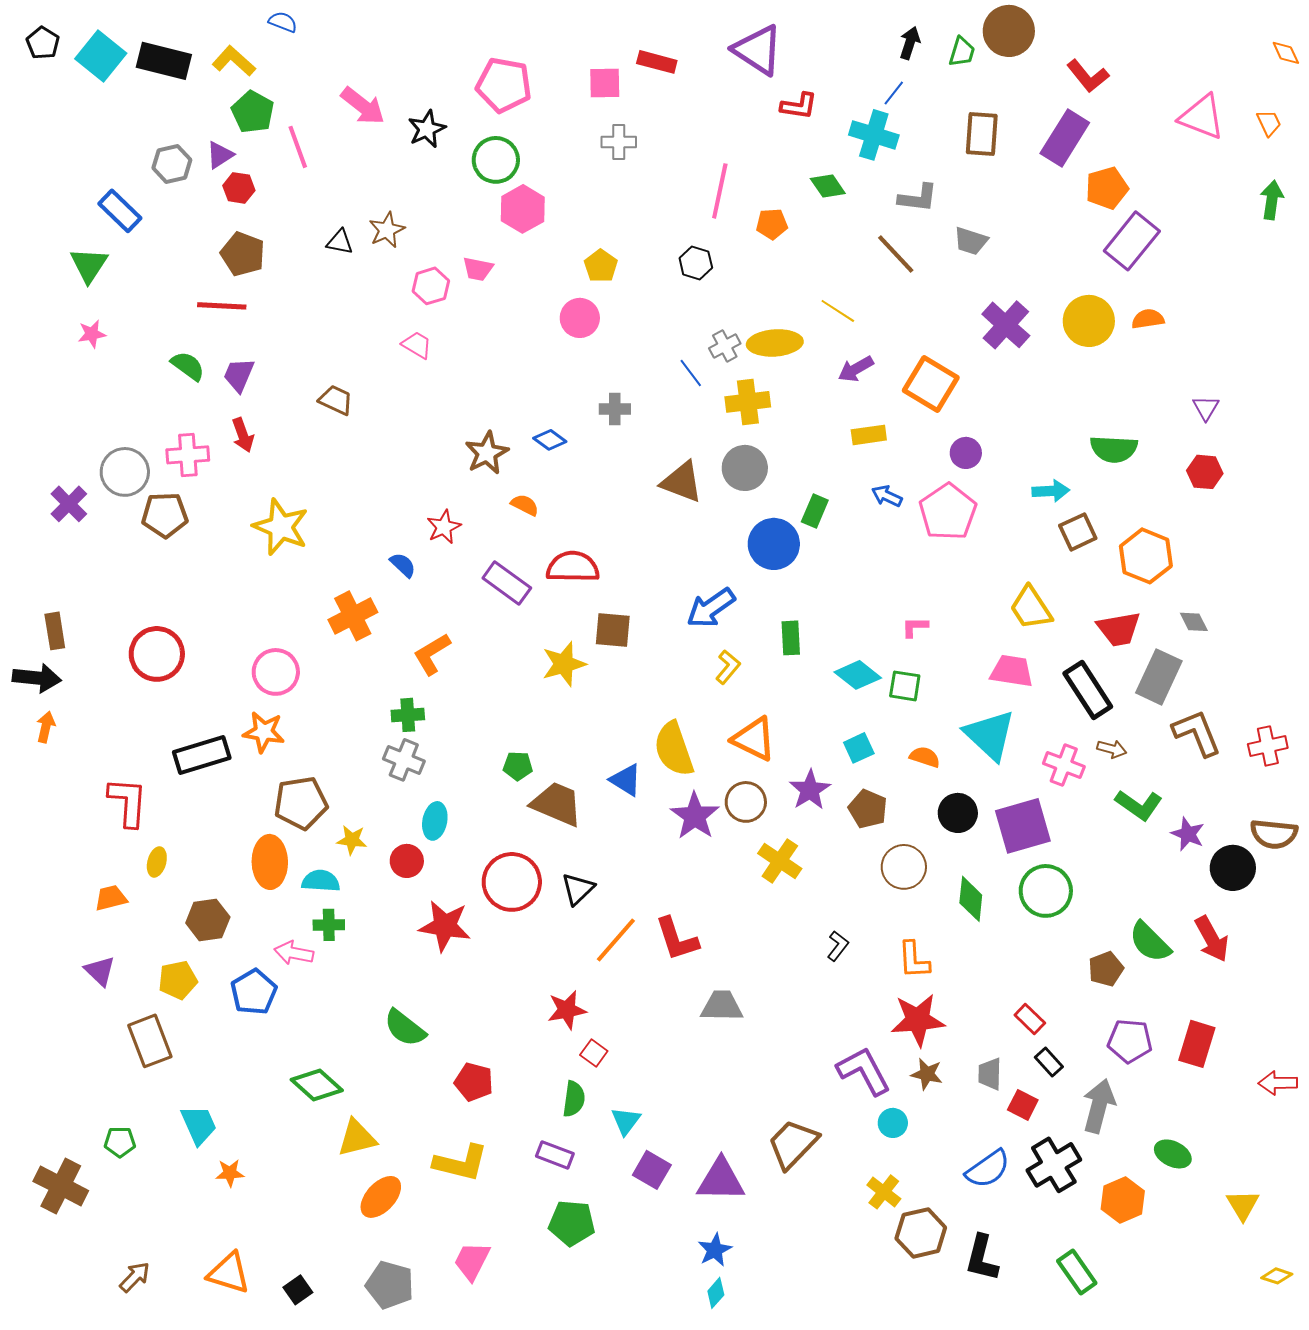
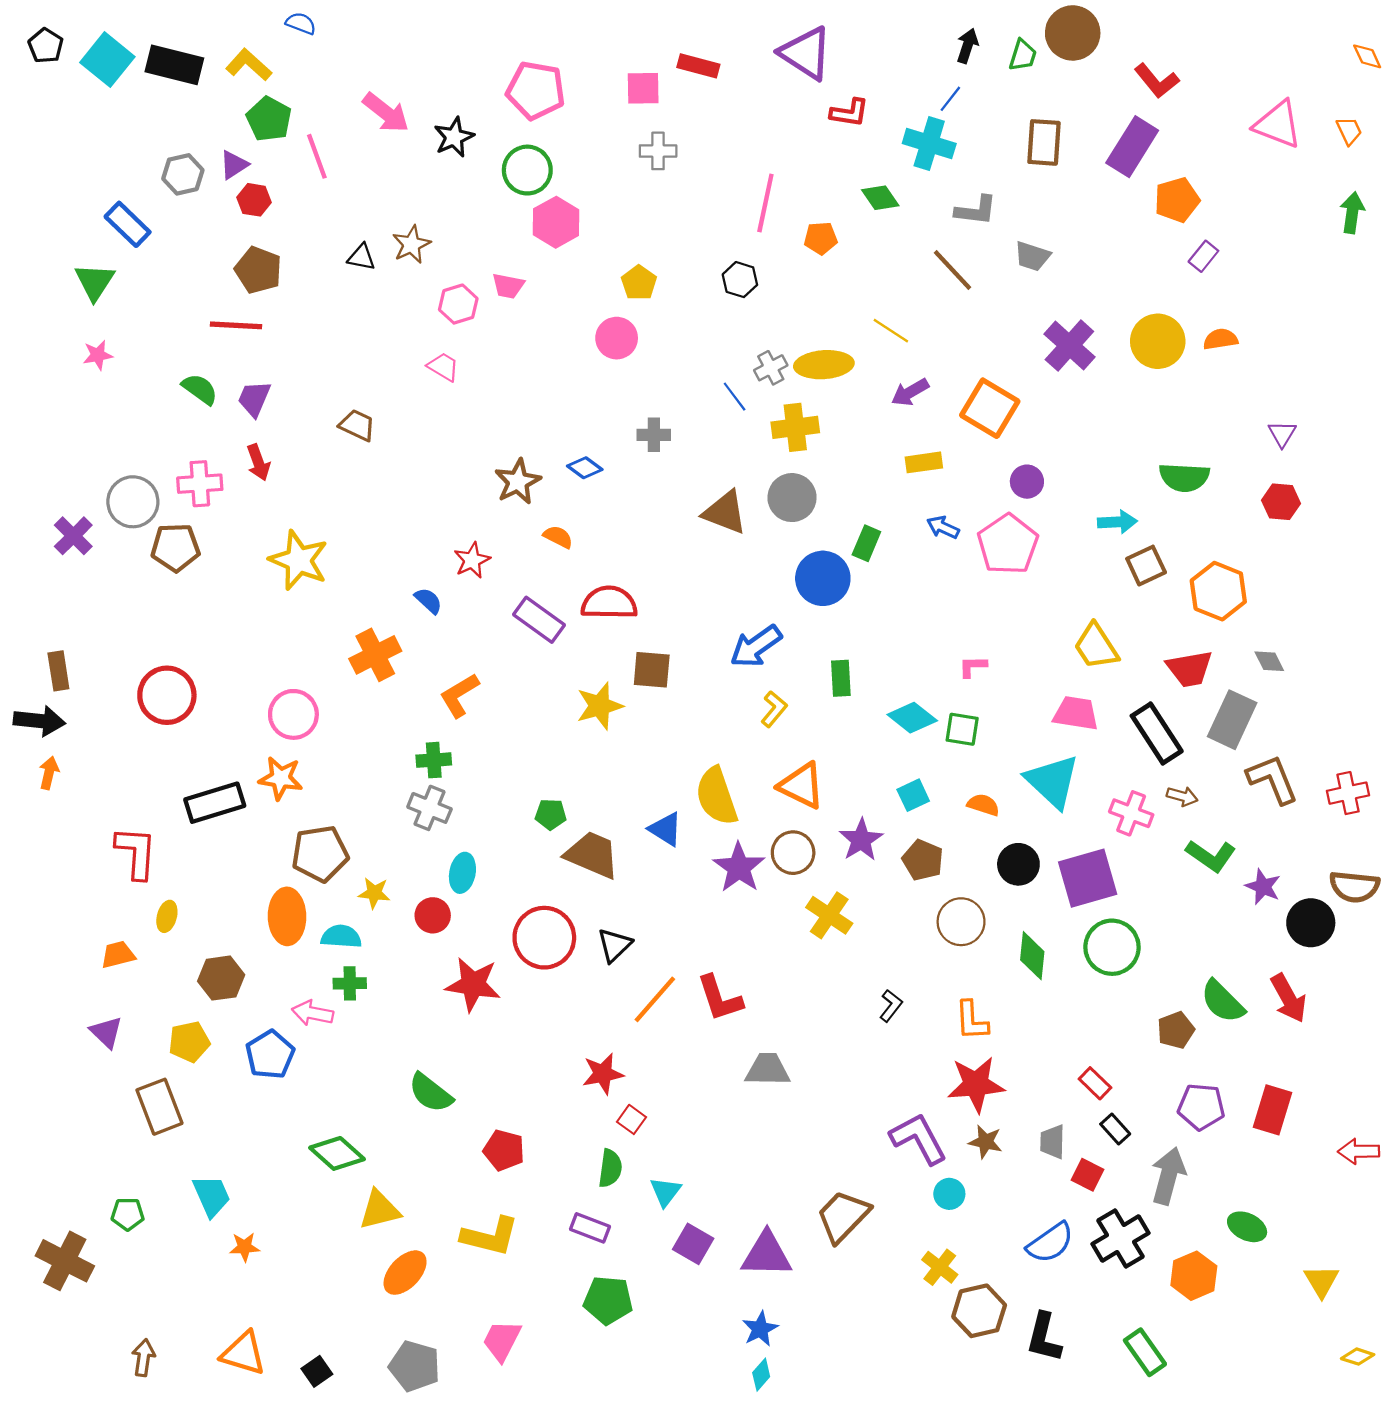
purple rectangle: (1132, 241) -> (1203, 256), size x0.5
brown arrow: (135, 1277) -> (144, 1358), turned -36

